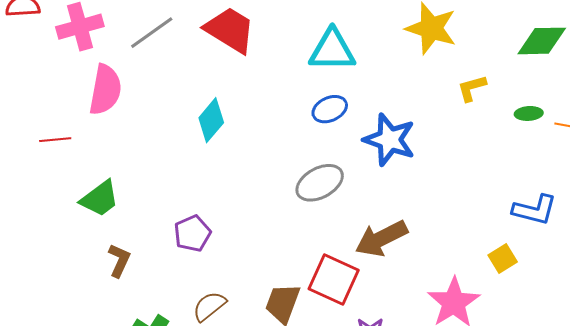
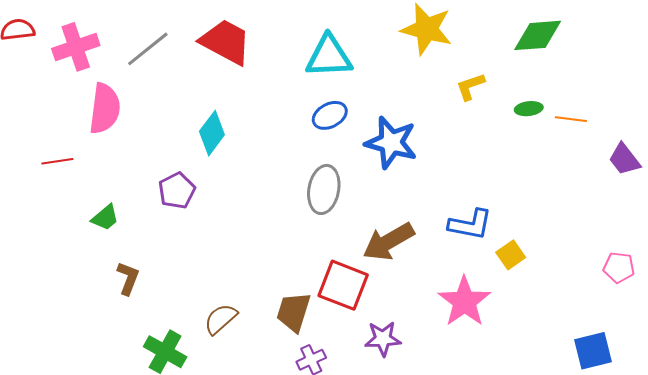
gray ellipse: (320, 183) -> (324, 189), turned -48
green trapezoid: (100, 199) -> (105, 218), size x0.7
blue L-shape: (535, 210) -> (470, 224), moved
purple pentagon: (192, 234) -> (177, 191), moved

